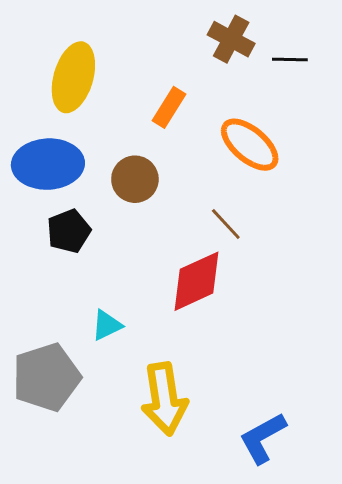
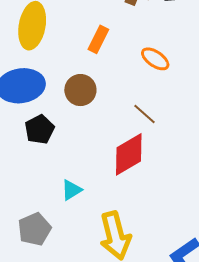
orange ellipse: (250, 145) -> (155, 59), size x0.7
gray pentagon: (46, 377) -> (34, 229), size x0.7

